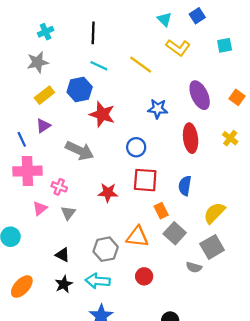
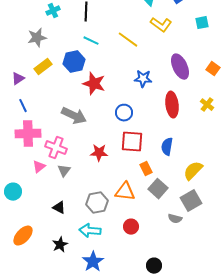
cyan cross: (46, 32) -> (53, 11), moved
purple triangle: (43, 126) -> (18, 79), moved
pink cross: (59, 187) -> (56, 148), size x1.5
black star: (64, 284) -> (60, 245), moved

